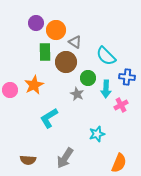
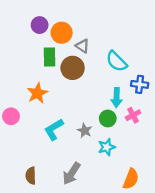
green circle: (88, 78) -> (108, 118), moved
pink circle: (10, 90) -> (11, 116), moved
gray star: (77, 94) -> (85, 131), moved
brown semicircle: (28, 160) -> (31, 176), turned 84

